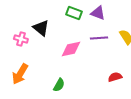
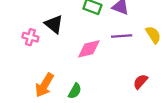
orange arrow: (20, 74) -> (44, 85), moved
red semicircle: (115, 77) -> (140, 82), turned -32

